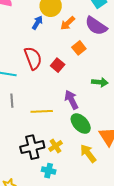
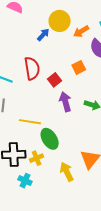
orange arrow: (68, 23) -> (81, 31), moved
purple arrow: (71, 100) -> (65, 102), moved
green ellipse: (81, 124) -> (50, 139), moved

